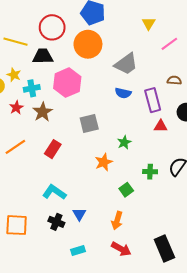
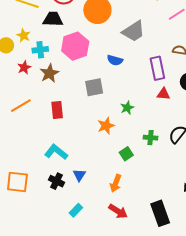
blue semicircle: (123, 93) -> (115, 60), moved
red rectangle: (53, 149) -> (57, 110), turned -42
cyan rectangle: (78, 250) -> (76, 210), turned -32

